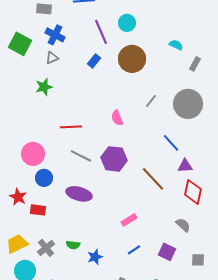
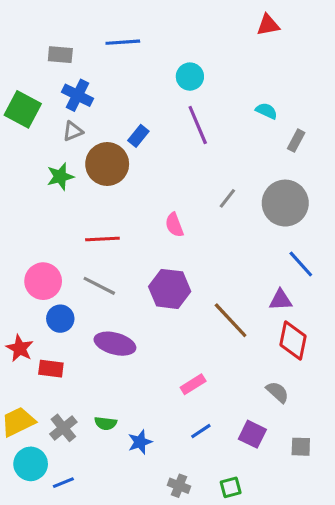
purple line: (101, 32) -> (198, 125), moved
brown circle: (132, 59) -> (107, 164), moved
blue line: (171, 143) -> (301, 264), moved
gray line: (81, 156) -> (99, 286), moved

